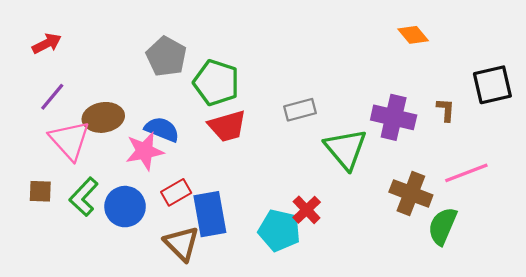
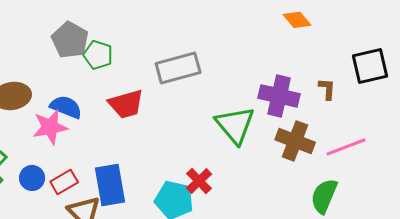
green pentagon: (216, 83) -> (98, 55), moved, size x0.7
gray rectangle: (300, 110) -> (178, 68), moved, size x1.5
red rectangle: (176, 192) -> (64, 182), moved
brown cross: (411, 194) -> (295, 141), moved
blue circle: (125, 207) -> (32, 178), size x0.7

